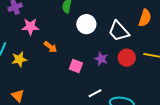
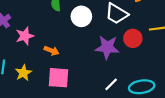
purple star: (101, 59) -> (107, 47), size x1.6
pink square: (76, 66) -> (59, 78), moved, size x1.5

